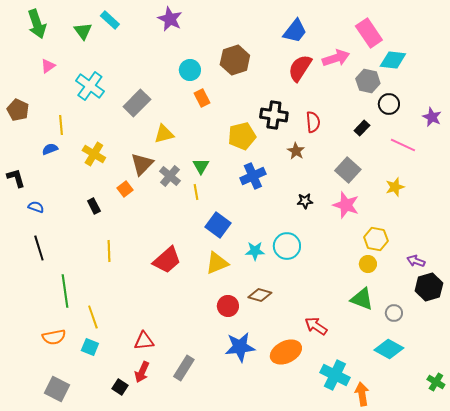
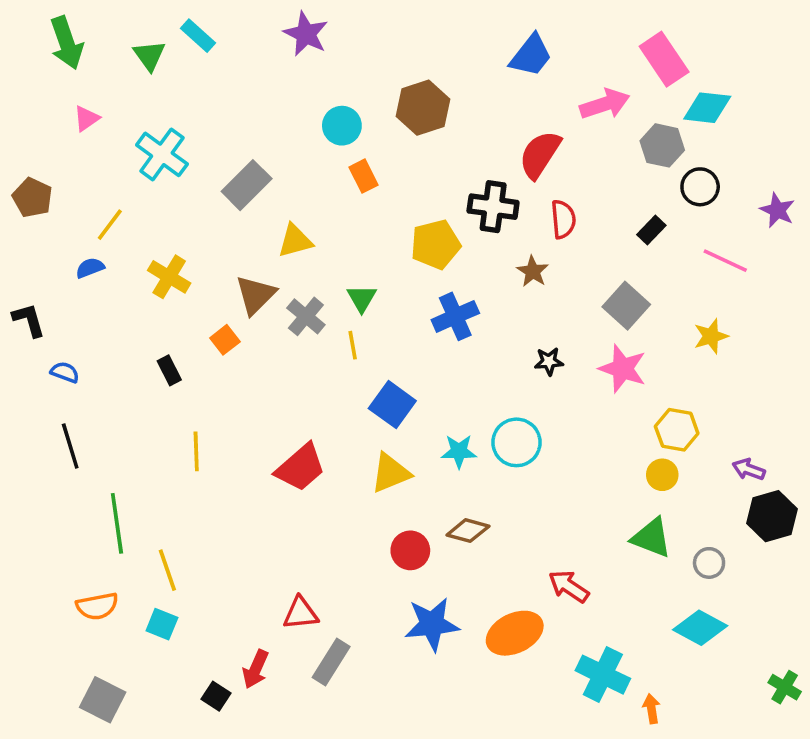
red semicircle: (300, 68) -> (540, 154), moved
yellow line: (61, 125) -> (110, 225), turned 42
red triangle: (144, 341) -> (301, 613), moved
orange arrow: (362, 394) -> (651, 709), size x0.7

